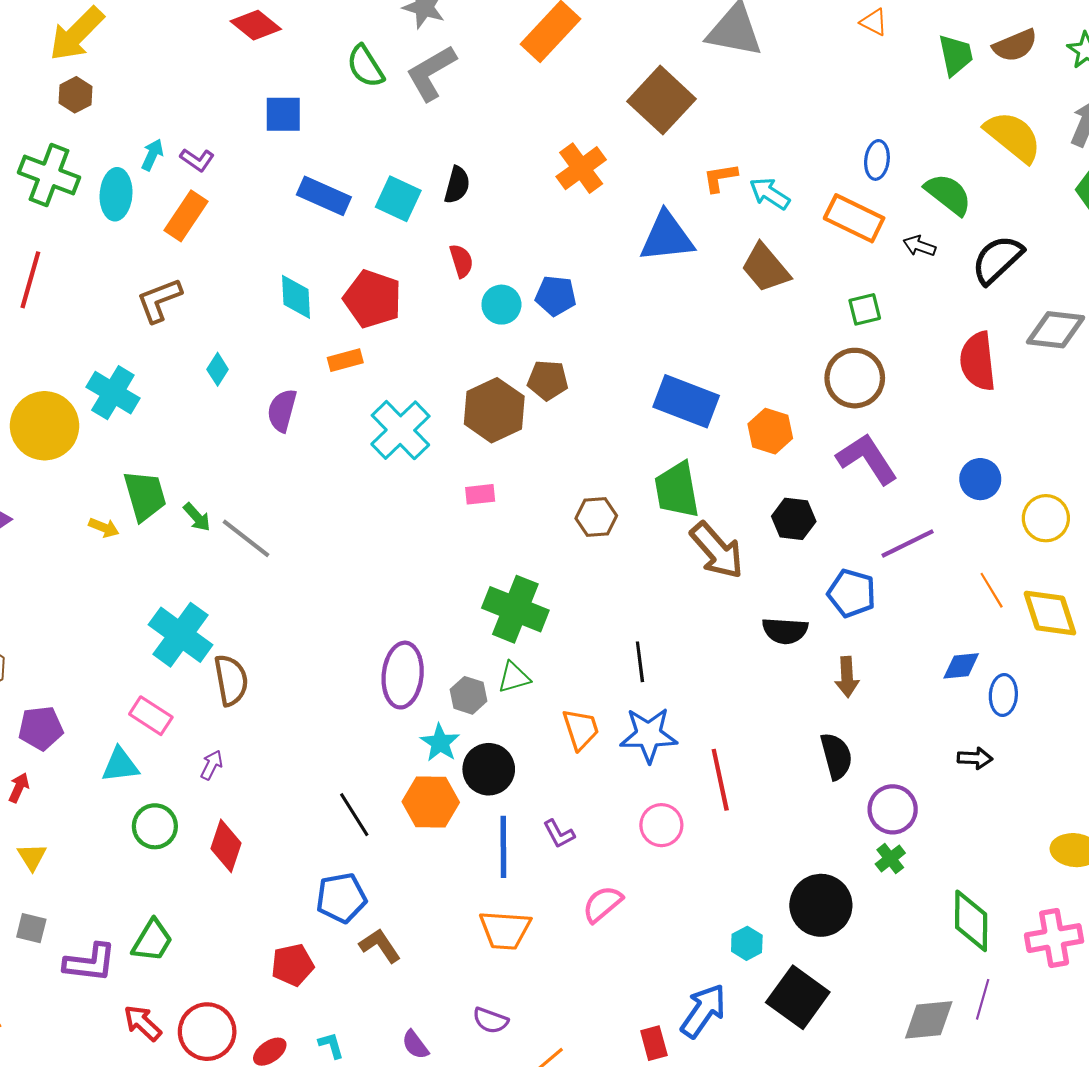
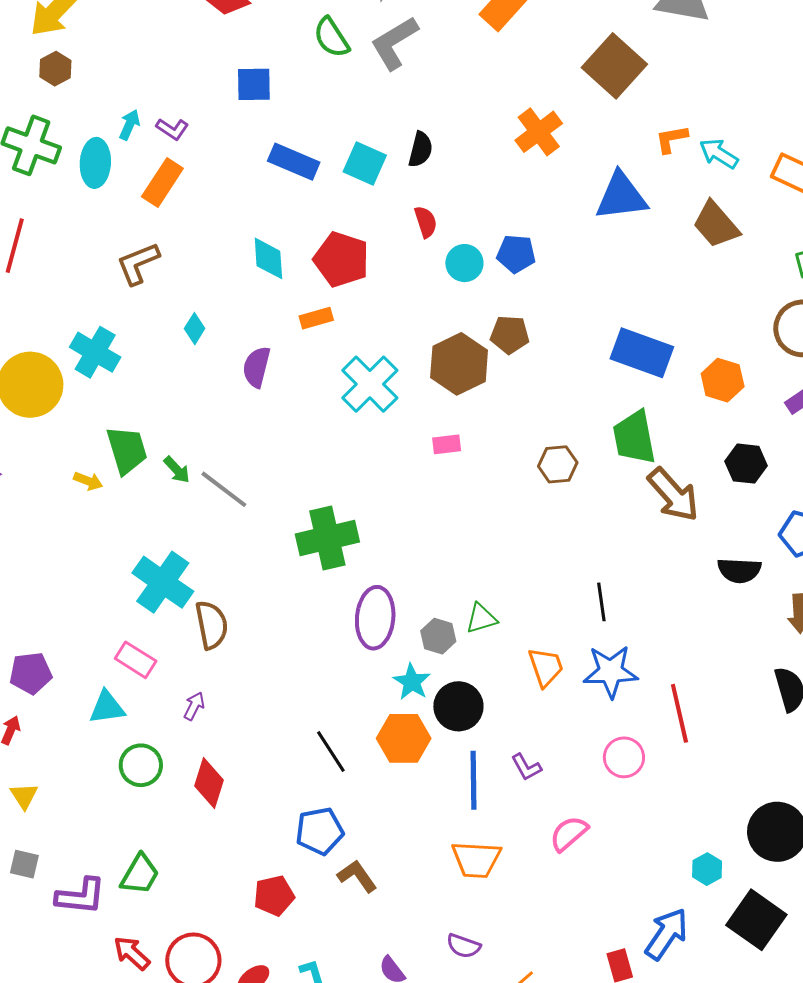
green cross: (515, 609) -> (327, 538), moved, turned -34

